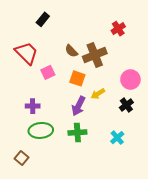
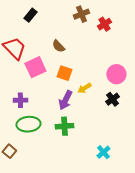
brown cross: (95, 55) -> (81, 14), moved, size x0.7
pink square: (48, 72) -> (35, 67), size x1.5
cyan cross: (117, 138) -> (103, 152), moved

